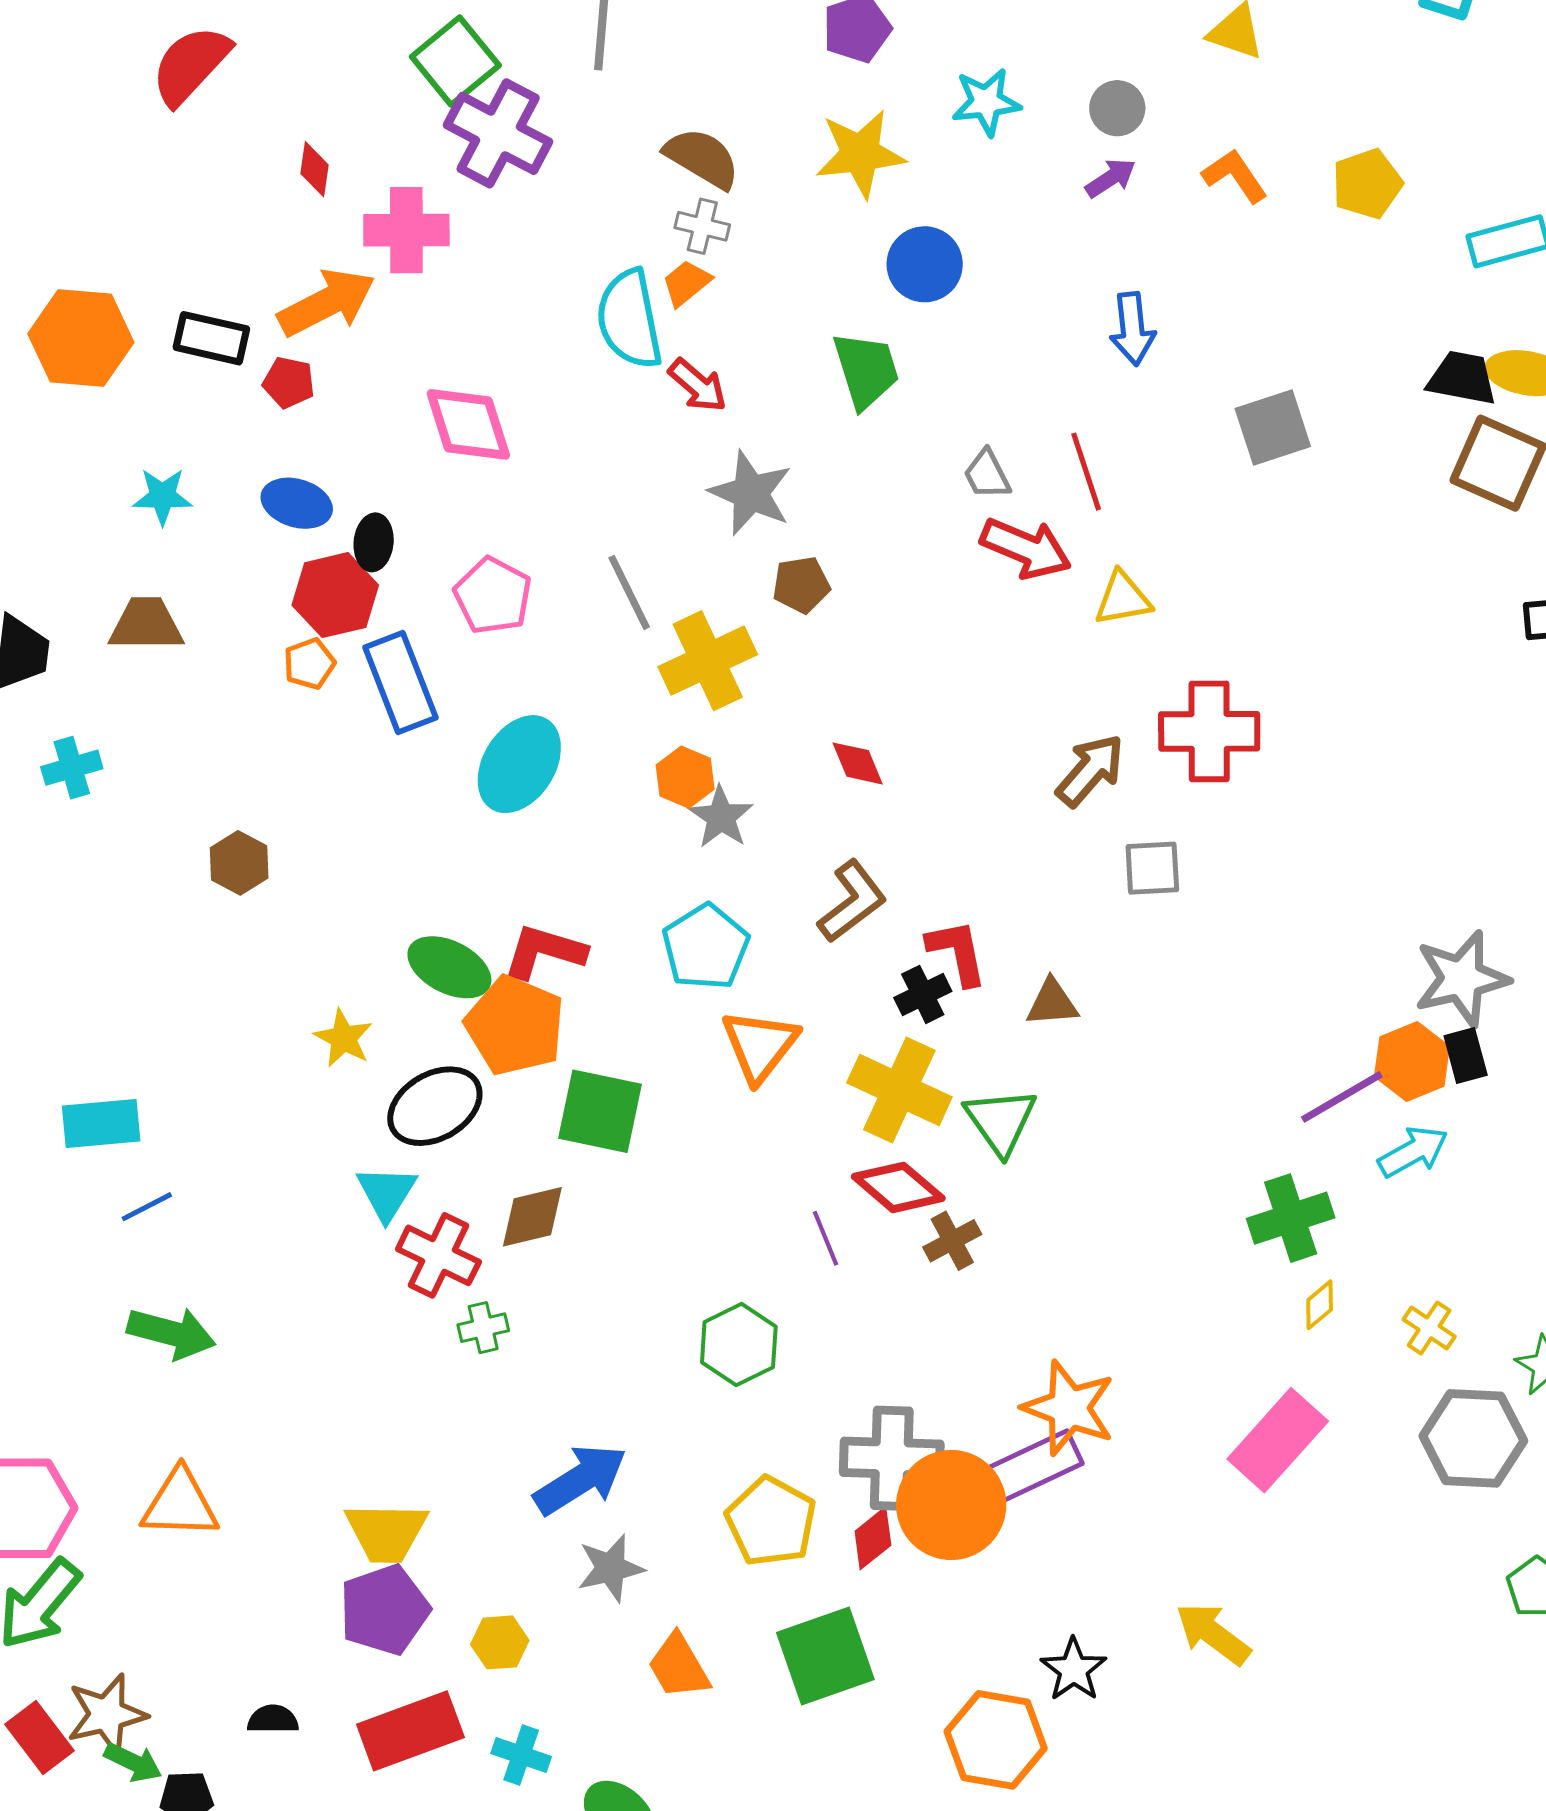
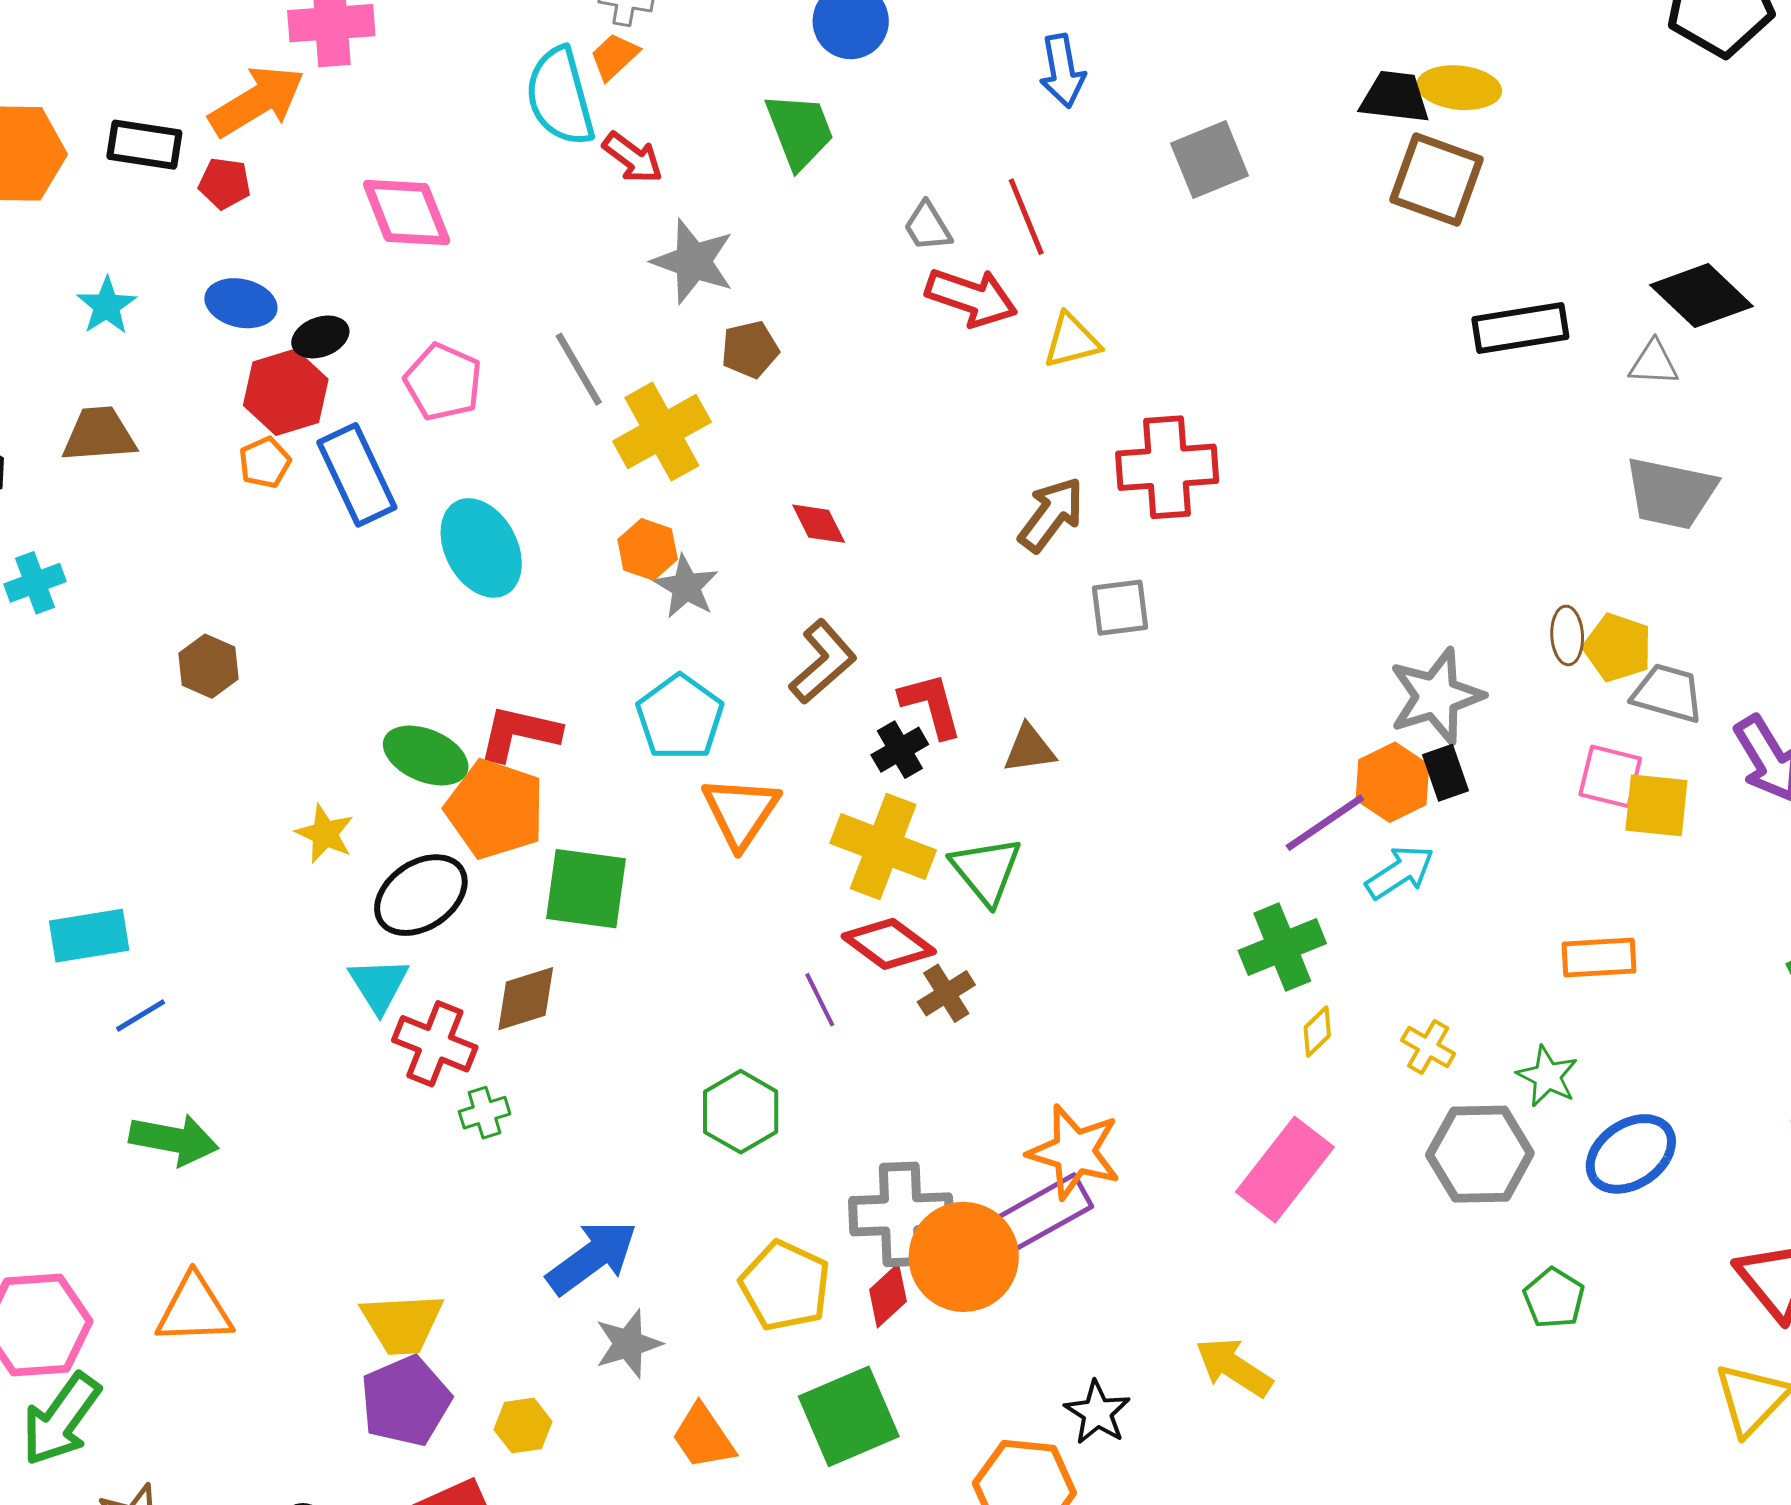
cyan star: (163, 496) -> (107, 306), turned -30
black ellipse: (374, 542) -> (320, 337), turned 68
cyan ellipse: (519, 764) -> (481, 548), turned -56

